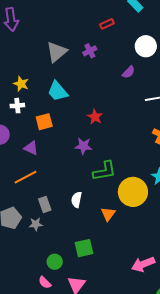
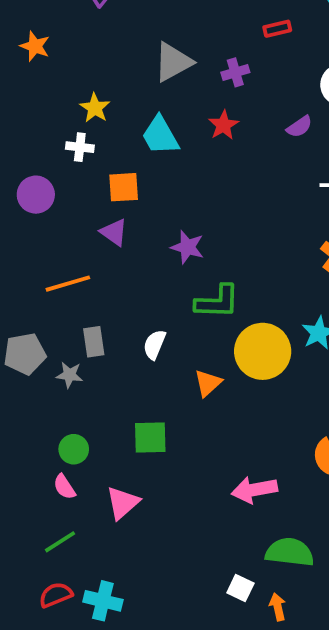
red star: (95, 117) -> (223, 125), moved
purple triangle: (31, 148) -> (114, 232), moved
green circle: (55, 262) -> (74, 449), moved

